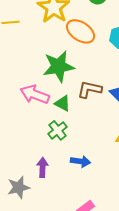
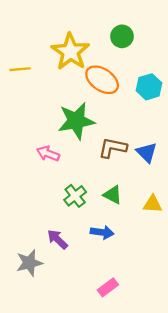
pink arrow: (35, 94) -> (48, 154), size x0.7
green triangle: (63, 103) -> (113, 195), moved
purple arrow: (43, 167) -> (57, 239), turned -48

